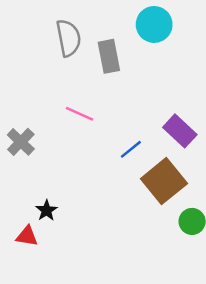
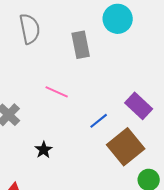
gray semicircle: (69, 38) -> (30, 29), moved
black star: (46, 210) -> (44, 150), moved

